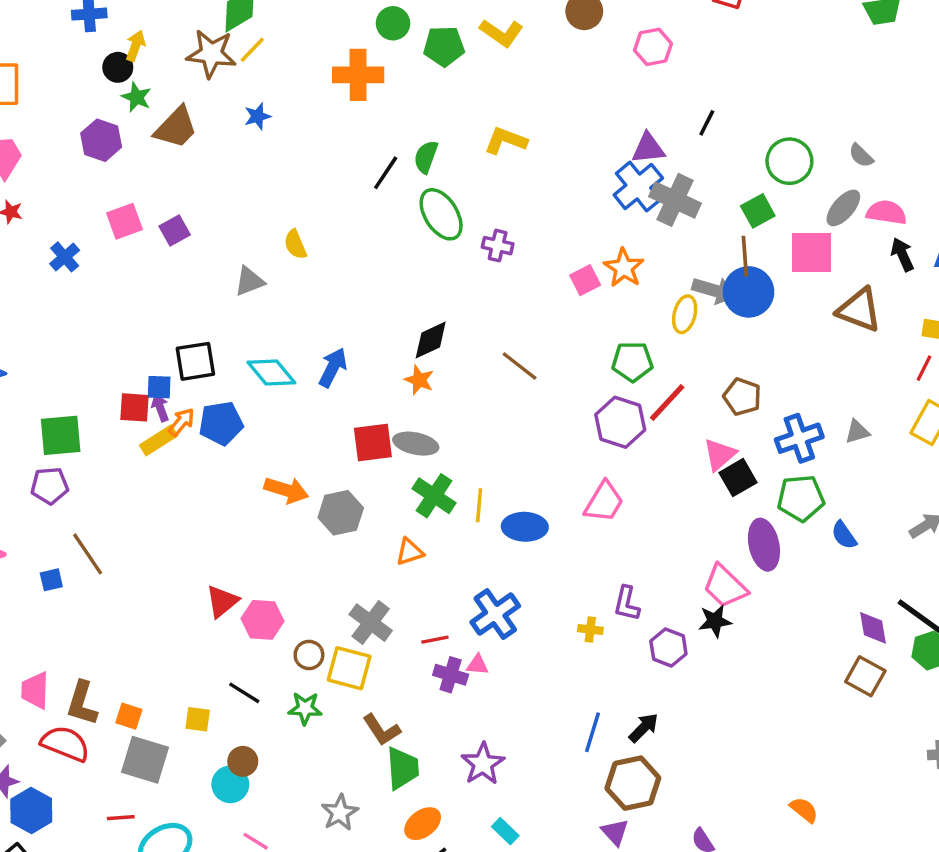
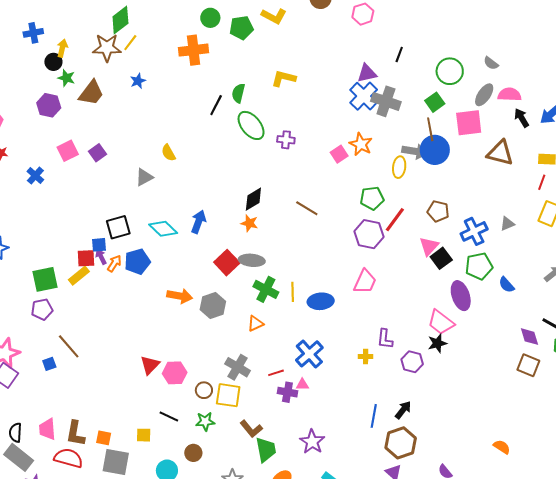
yellow rectangle: (159, 440) -> (79, 276), moved
red square: (373, 442) -> (227, 263), turned -30
brown circle: (243, 761) -> (193, 453), moved

